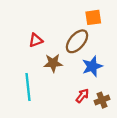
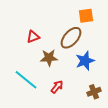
cyan line: (28, 87) -> (26, 80), turned -45
red arrow: (82, 96) -> (57, 87), moved

